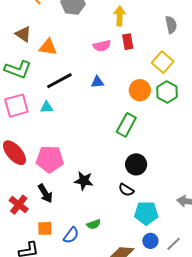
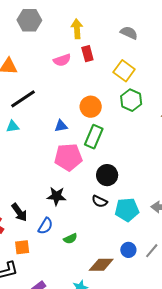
gray semicircle: (171, 25) -> (129, 33), turned -48
blue triangle: (97, 82) -> (61, 126), moved
orange circle: (140, 90) -> (91, 107), moved
pink pentagon: (50, 159) -> (68, 157), moved
cyan pentagon: (146, 213) -> (127, 210), moved
blue semicircle: (71, 235) -> (45, 226), moved

